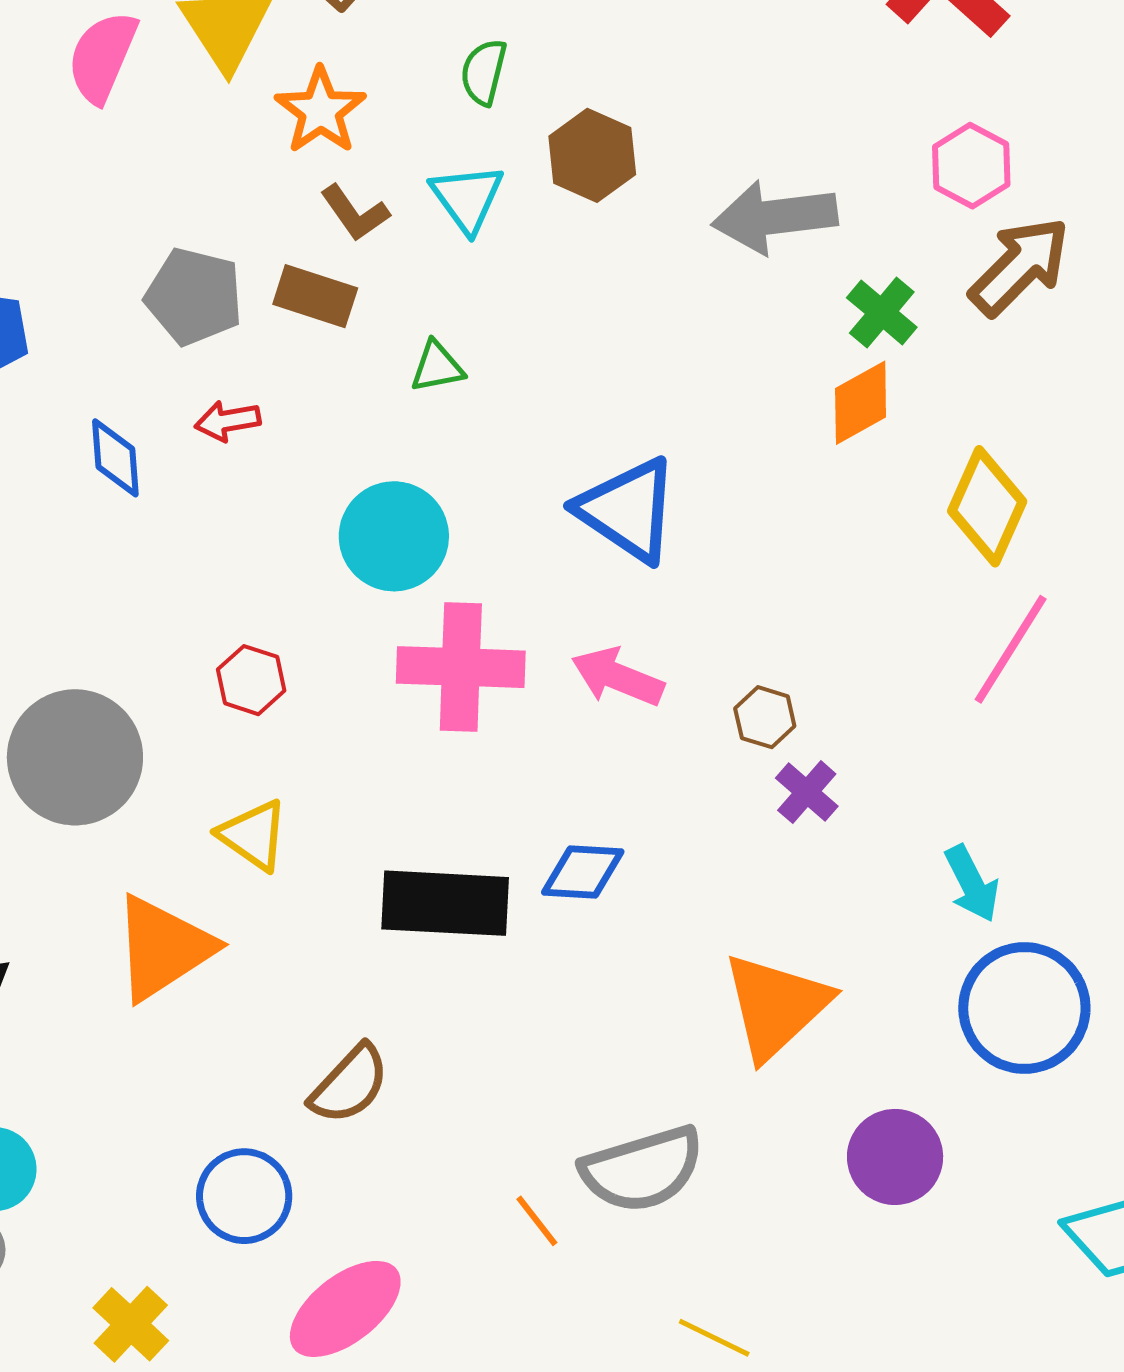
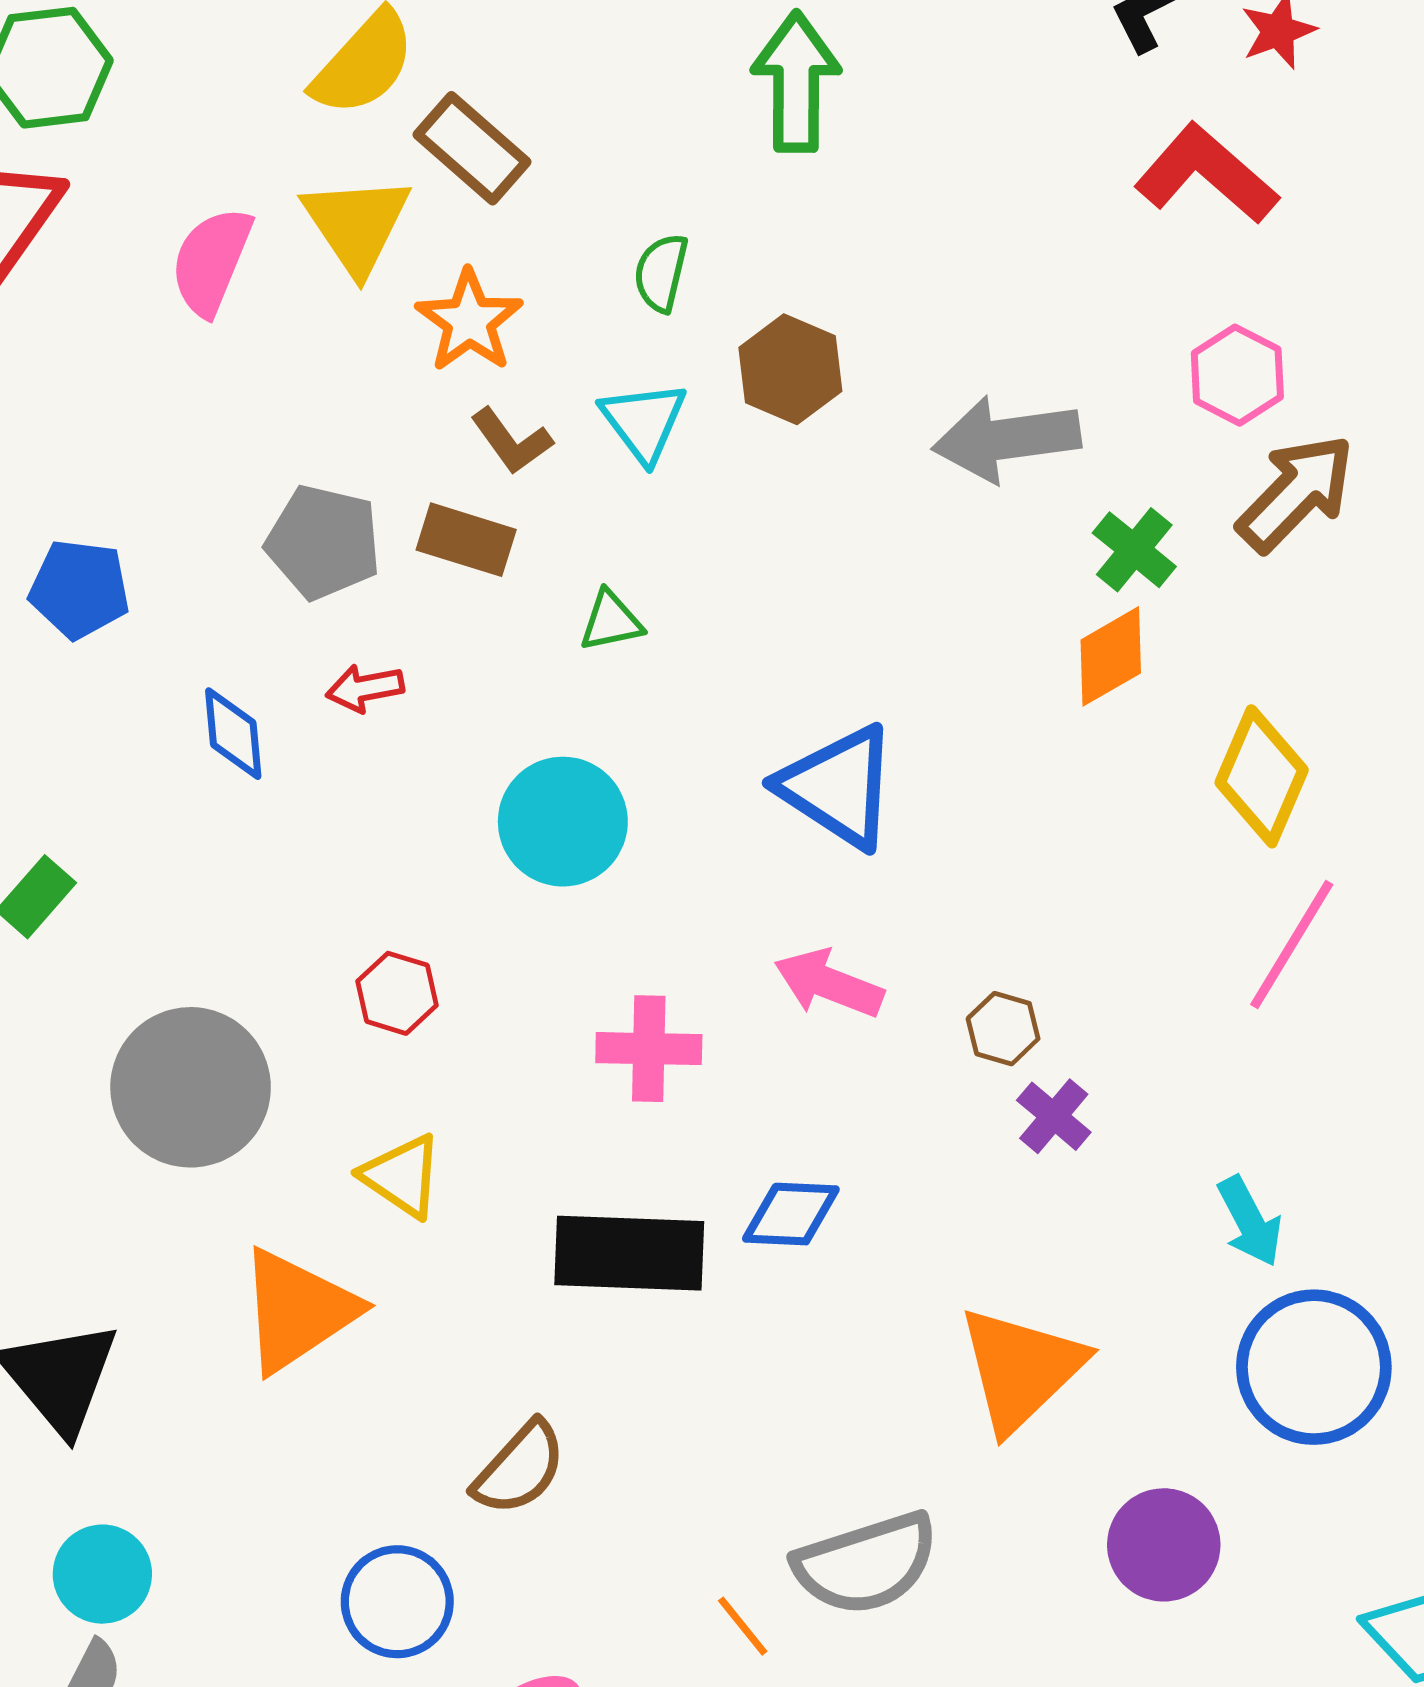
pink cross: (461, 667) -> (649, 1049), moved, size x0.7

